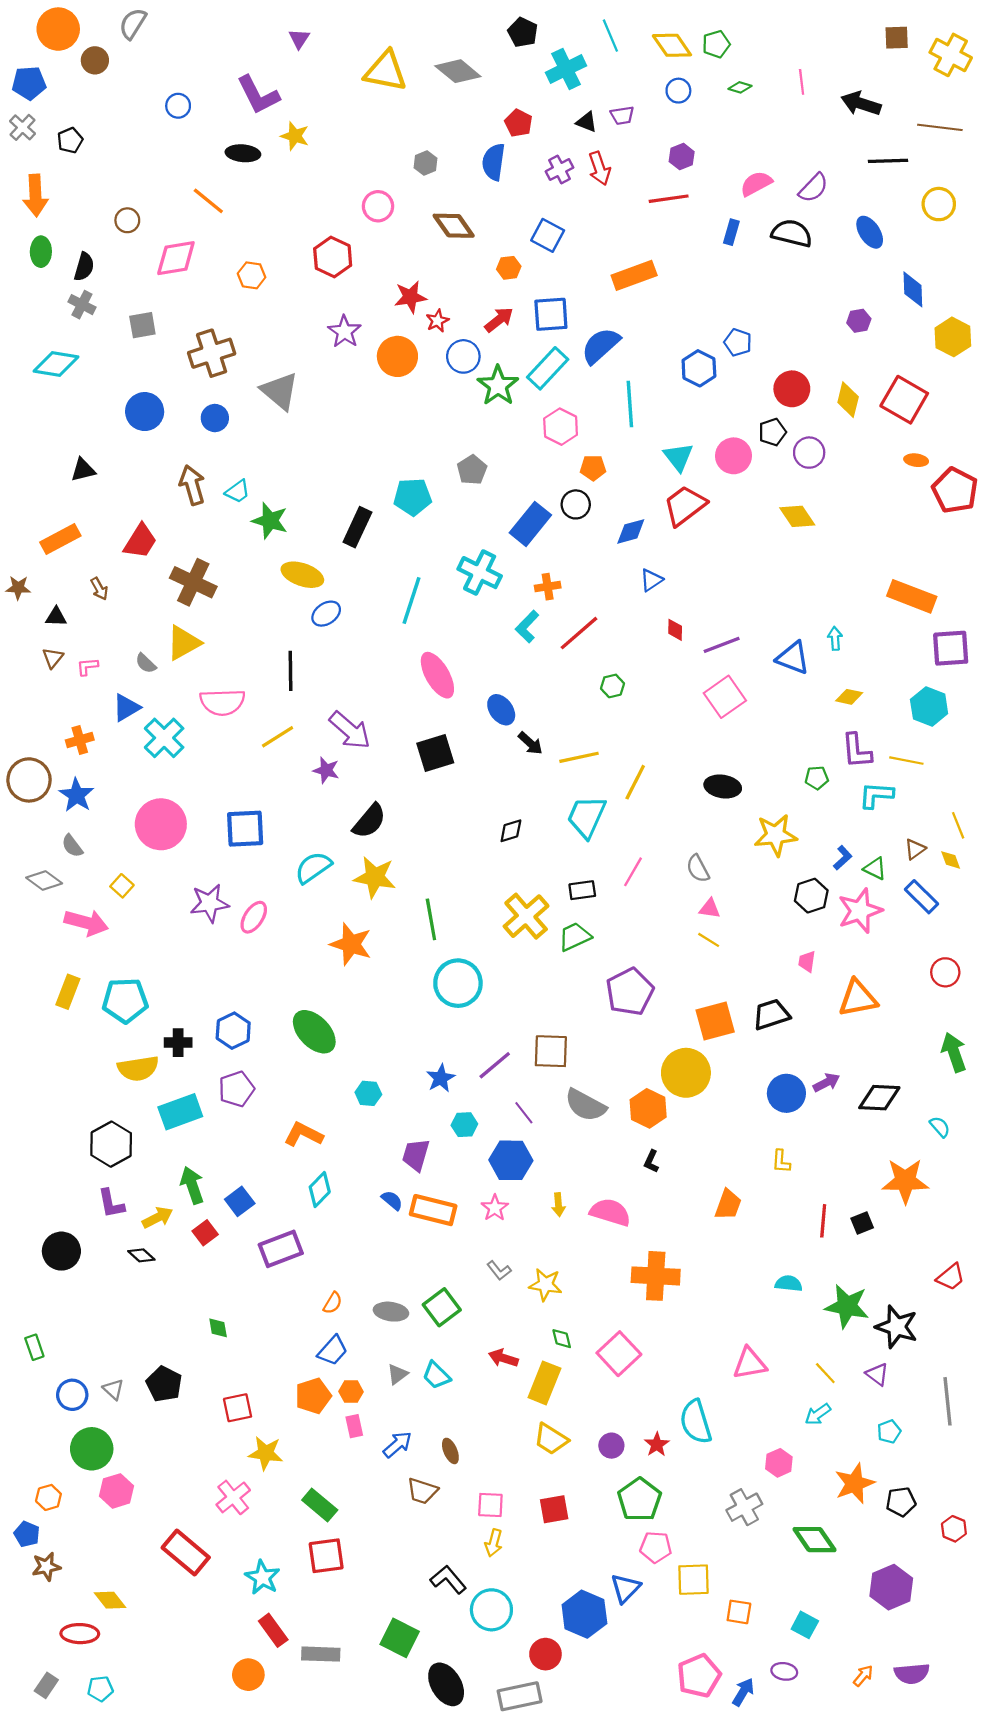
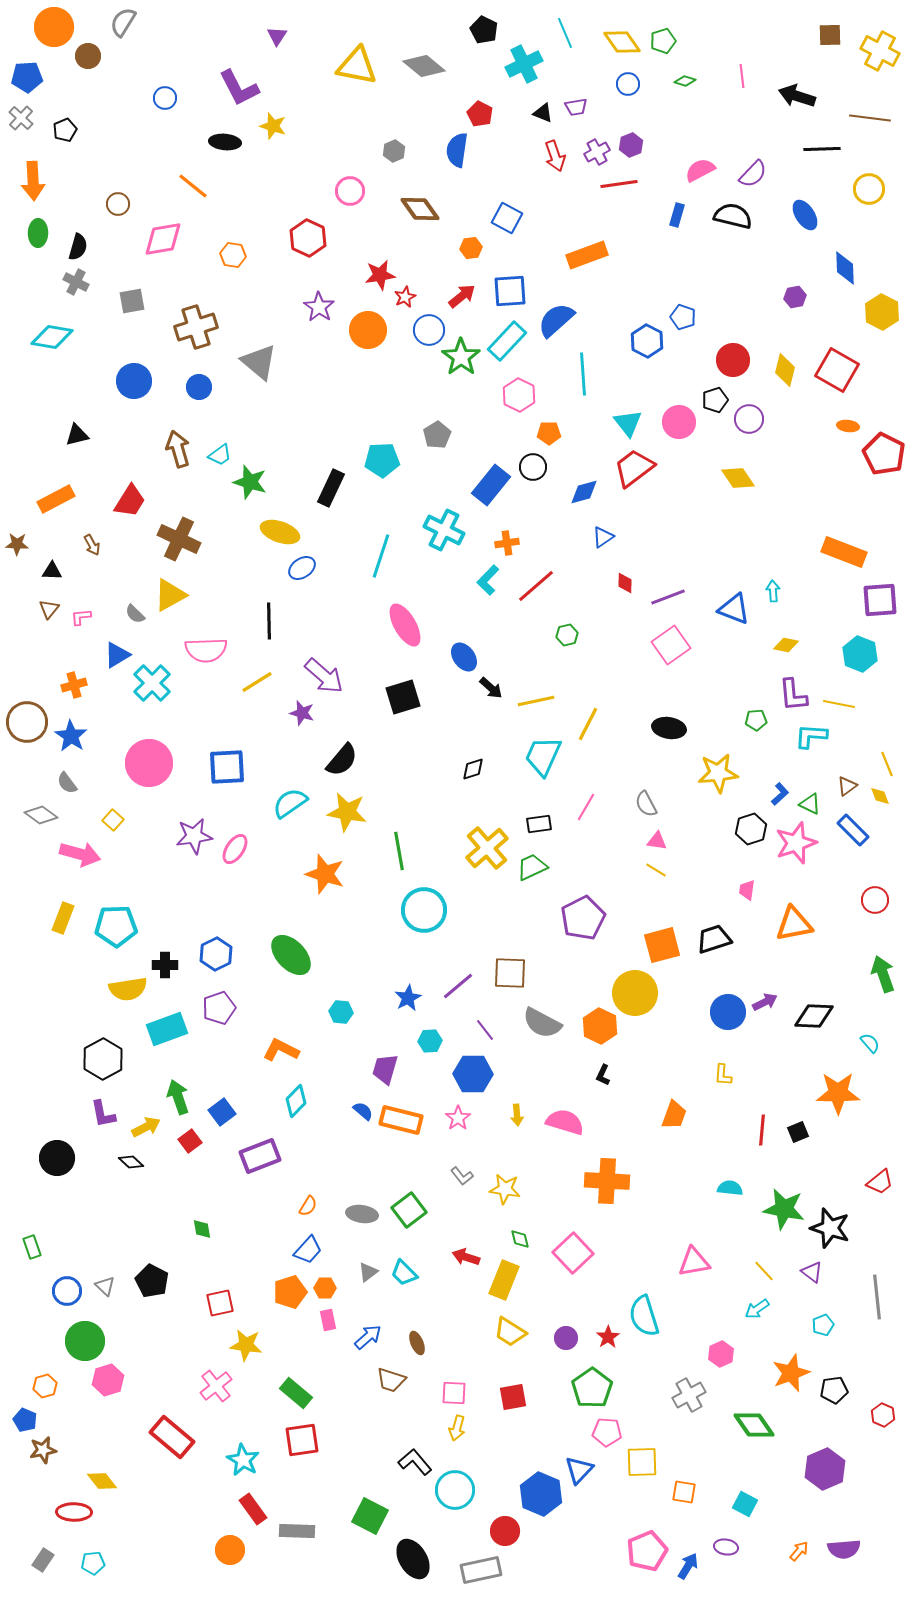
purple cross: (560, 169) -> (597, 152), moved

